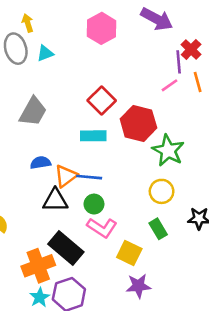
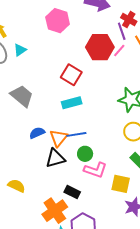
gray trapezoid: (33, 112) -> (22, 96), turned -65
red hexagon: (138, 123) -> (100, 47), moved
black rectangle: (66, 248) -> (72, 192), size x0.6

